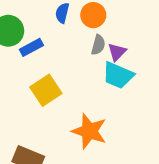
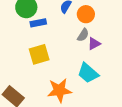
cyan trapezoid: (118, 75) -> (88, 73), moved
orange star: (89, 131) -> (59, 90), turned 30

